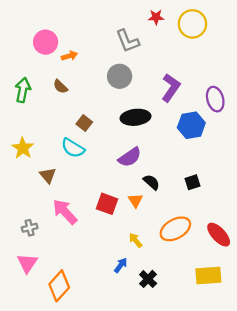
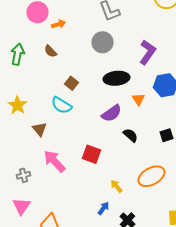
orange triangle: (136, 200) -> (138, 99), moved

